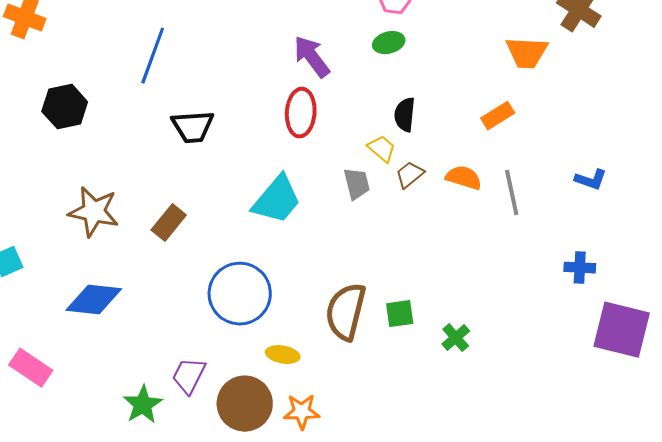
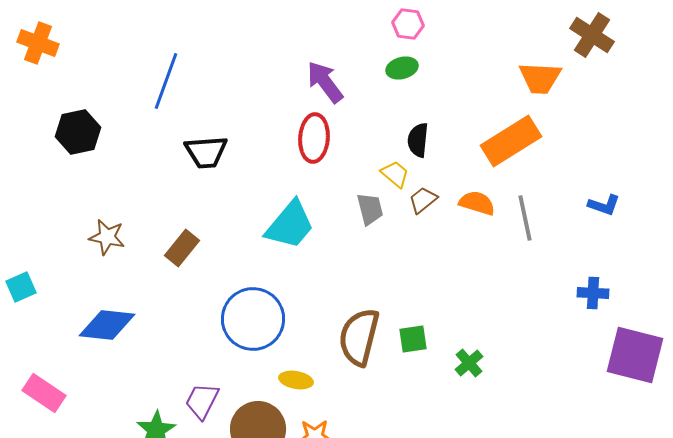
orange rectangle: (498, 116) -> (511, 141), size x1.8
brown star: (94, 212) -> (107, 237), size x0.7

